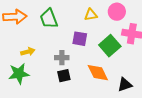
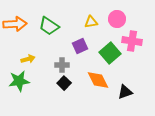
green trapezoid: (49, 19) -> (49, 26), turned -35
purple square: (80, 39) -> (80, 46), turned -35
black square: (64, 76) -> (64, 83), turned -32

